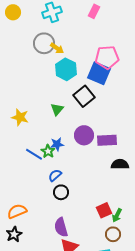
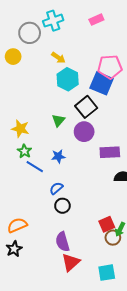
pink rectangle: (94, 11) -> (96, 20), turned 40
yellow circle: (13, 12) -> (13, 57), moved
gray circle: (44, 43) -> (30, 33), moved
purple circle: (84, 135) -> (84, 132), moved
green star: (48, 151) -> (24, 151), moved
brown circle: (113, 234) -> (113, 238), moved

